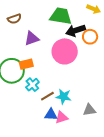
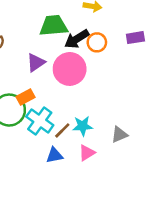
purple triangle: (32, 38) -> (36, 63), moved
cyan cross: (32, 85) -> (40, 121), size x1.5
blue triangle: (51, 115) -> (54, 155), moved

